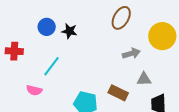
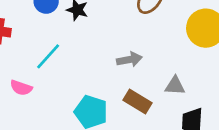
gray arrow: (131, 53) -> (129, 59), moved

